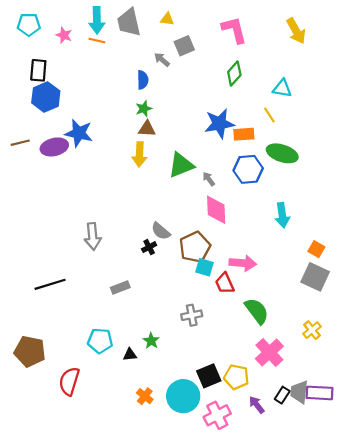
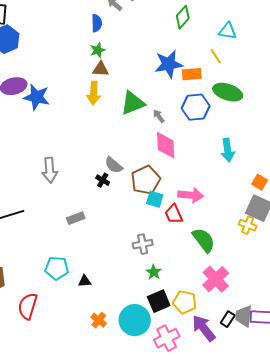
blue star: (79, 133) -> (37, 97), moved
black cross: (149, 247) -> (103, 180), turned -32
yellow cross: (312, 330) -> (248, 225), moved, turned -30
green star: (151, 341) -> (154, 272), moved
purple arrow: (257, 405) -> (204, 328), size x1.6

